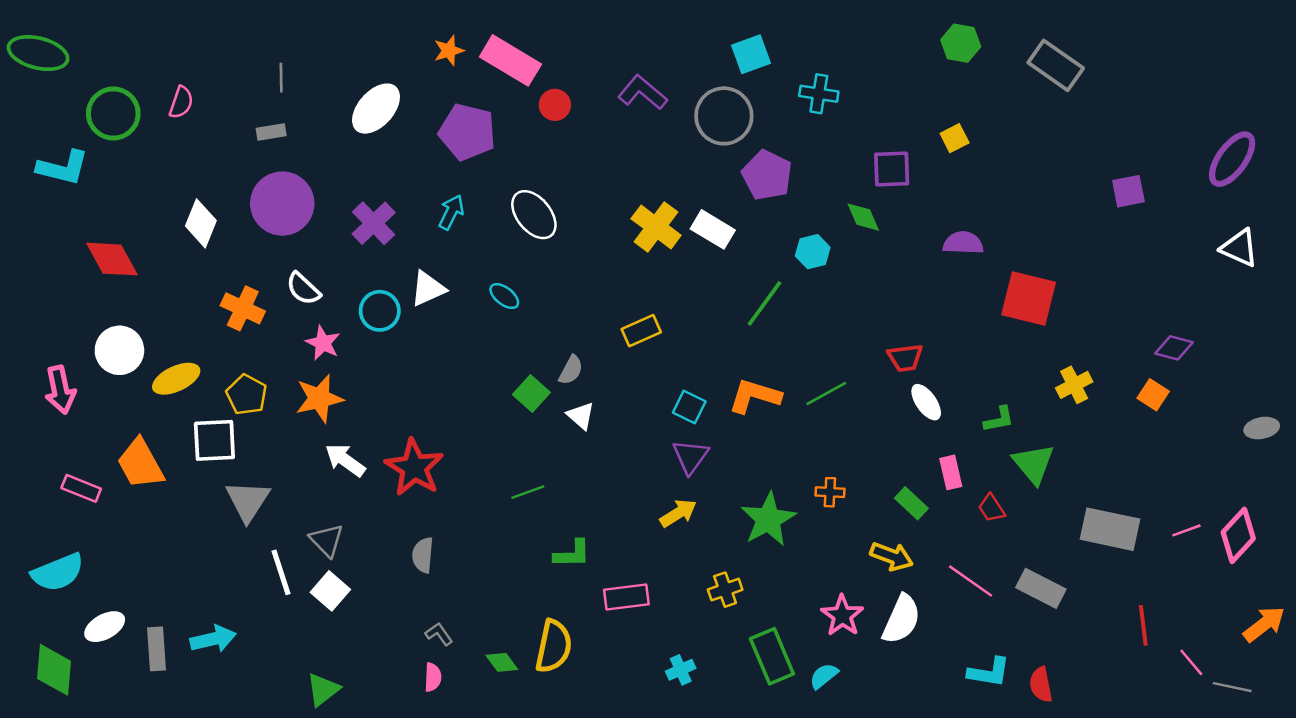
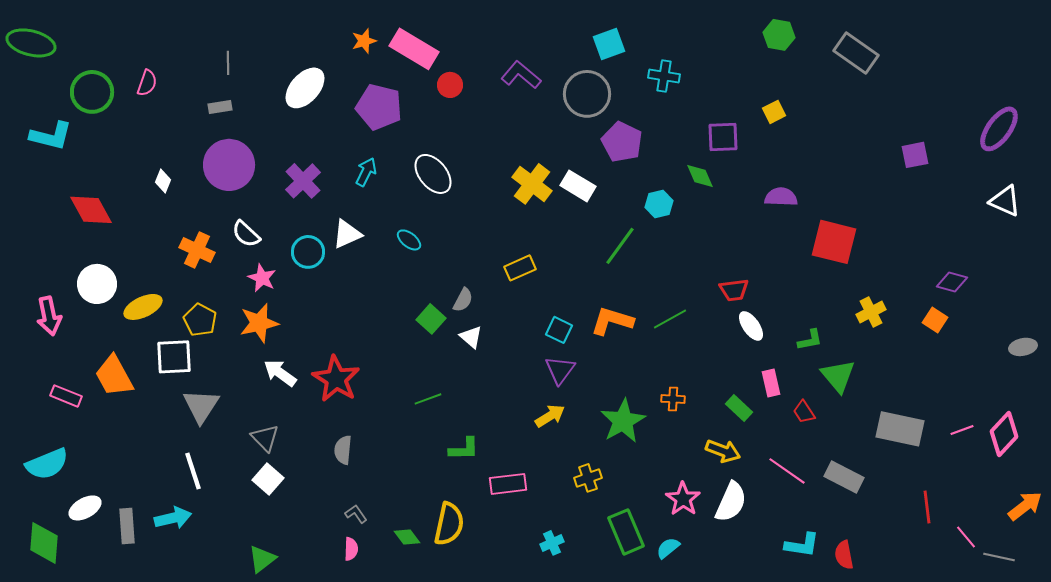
white diamond: (201, 223) -> (163, 181), size x0.6
white line: (281, 572) -> (193, 471), moved

